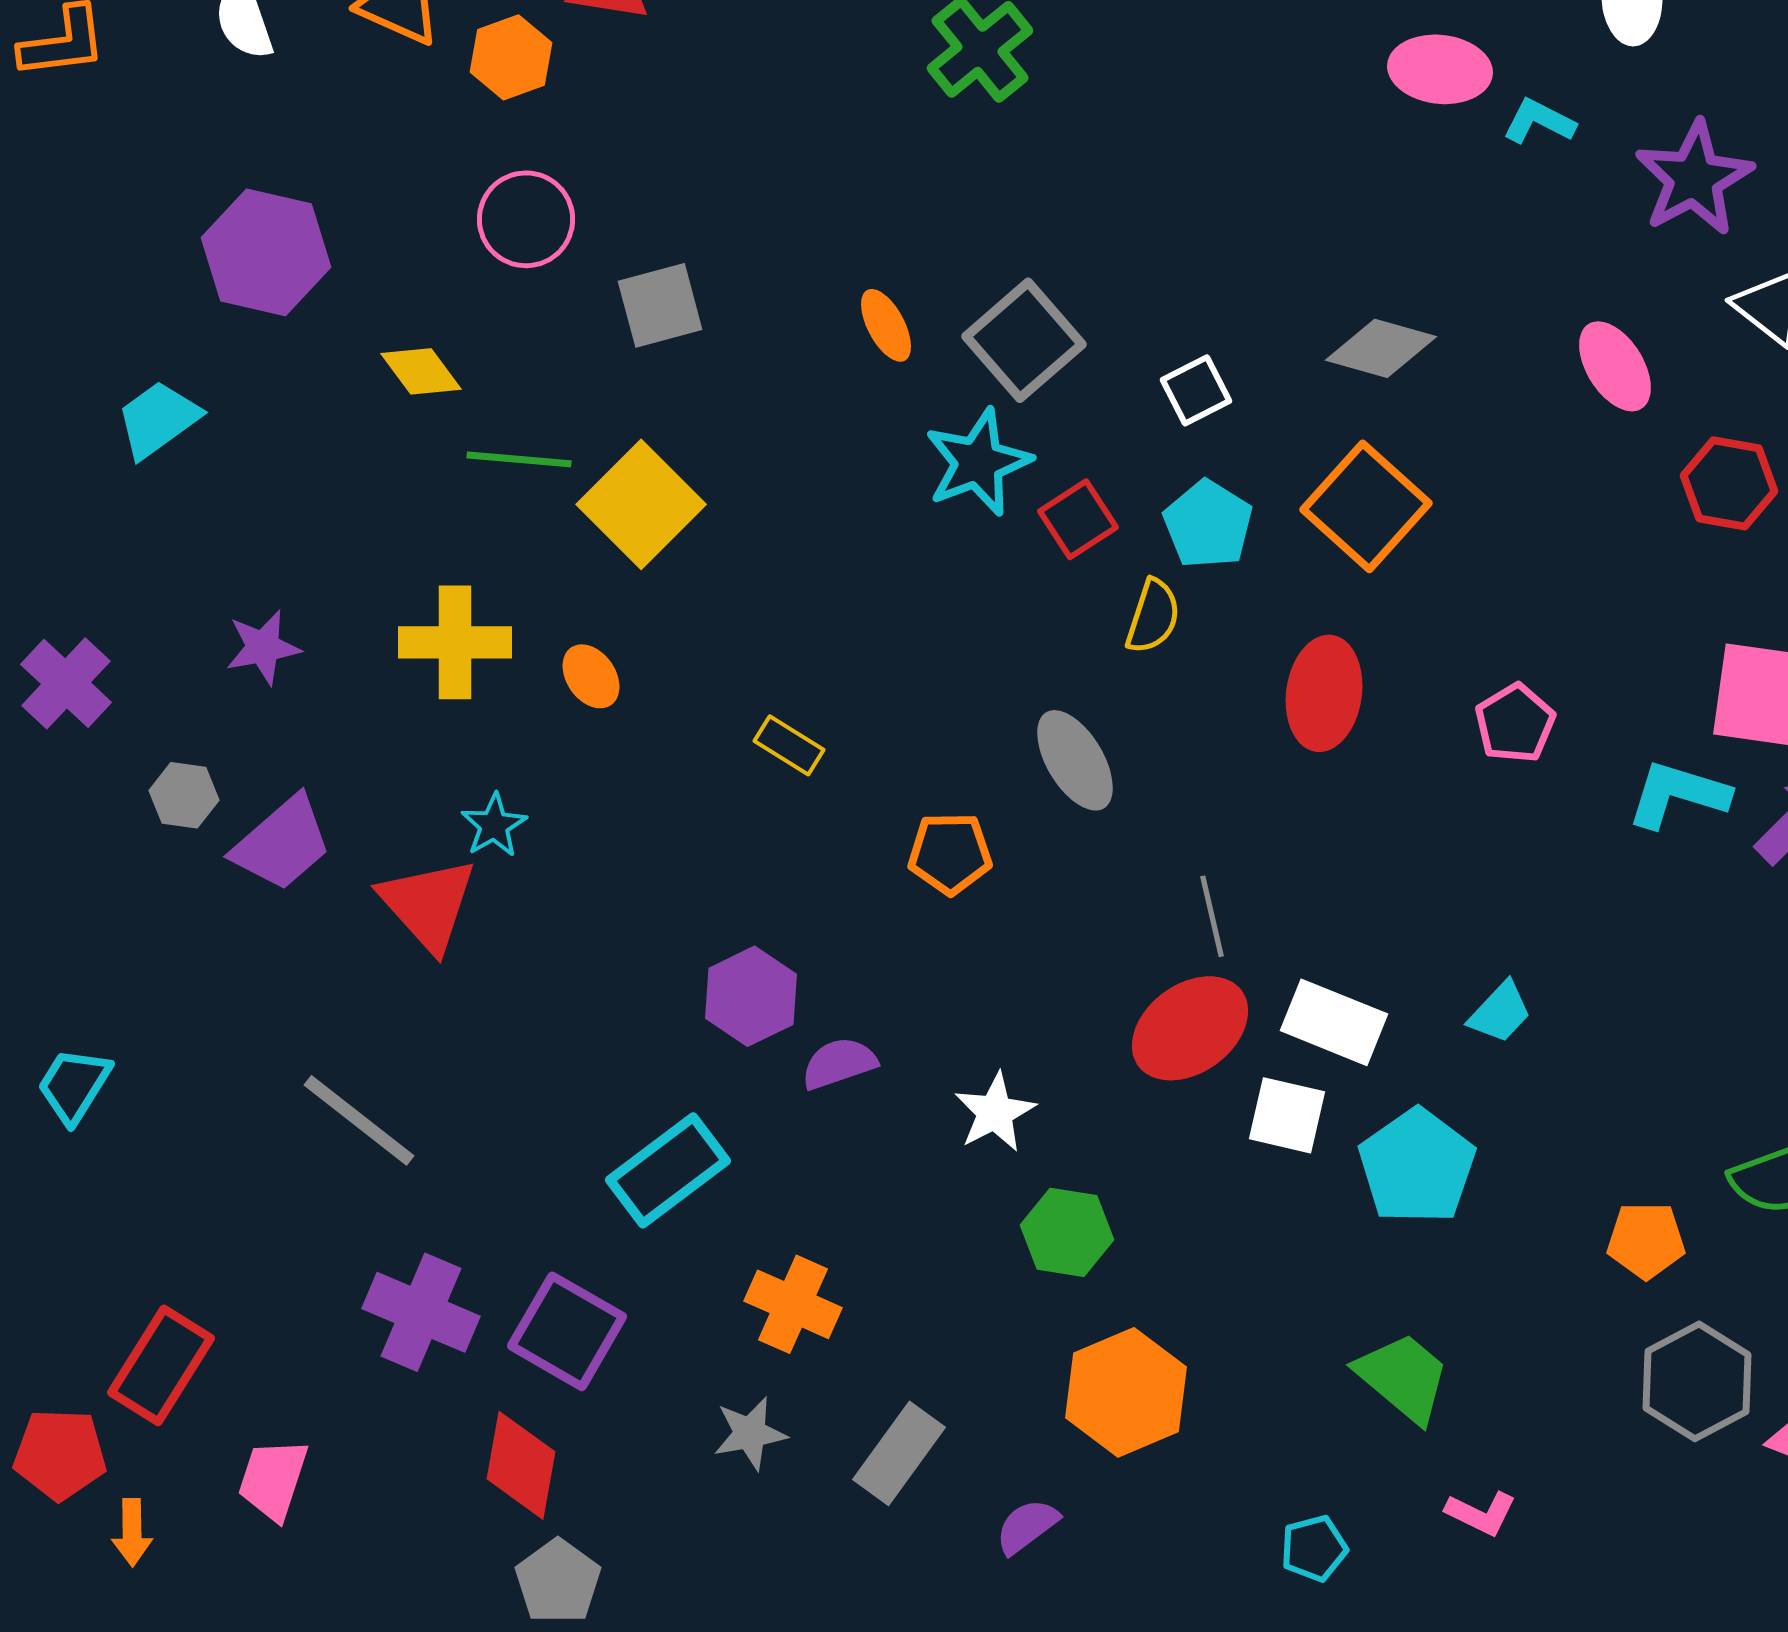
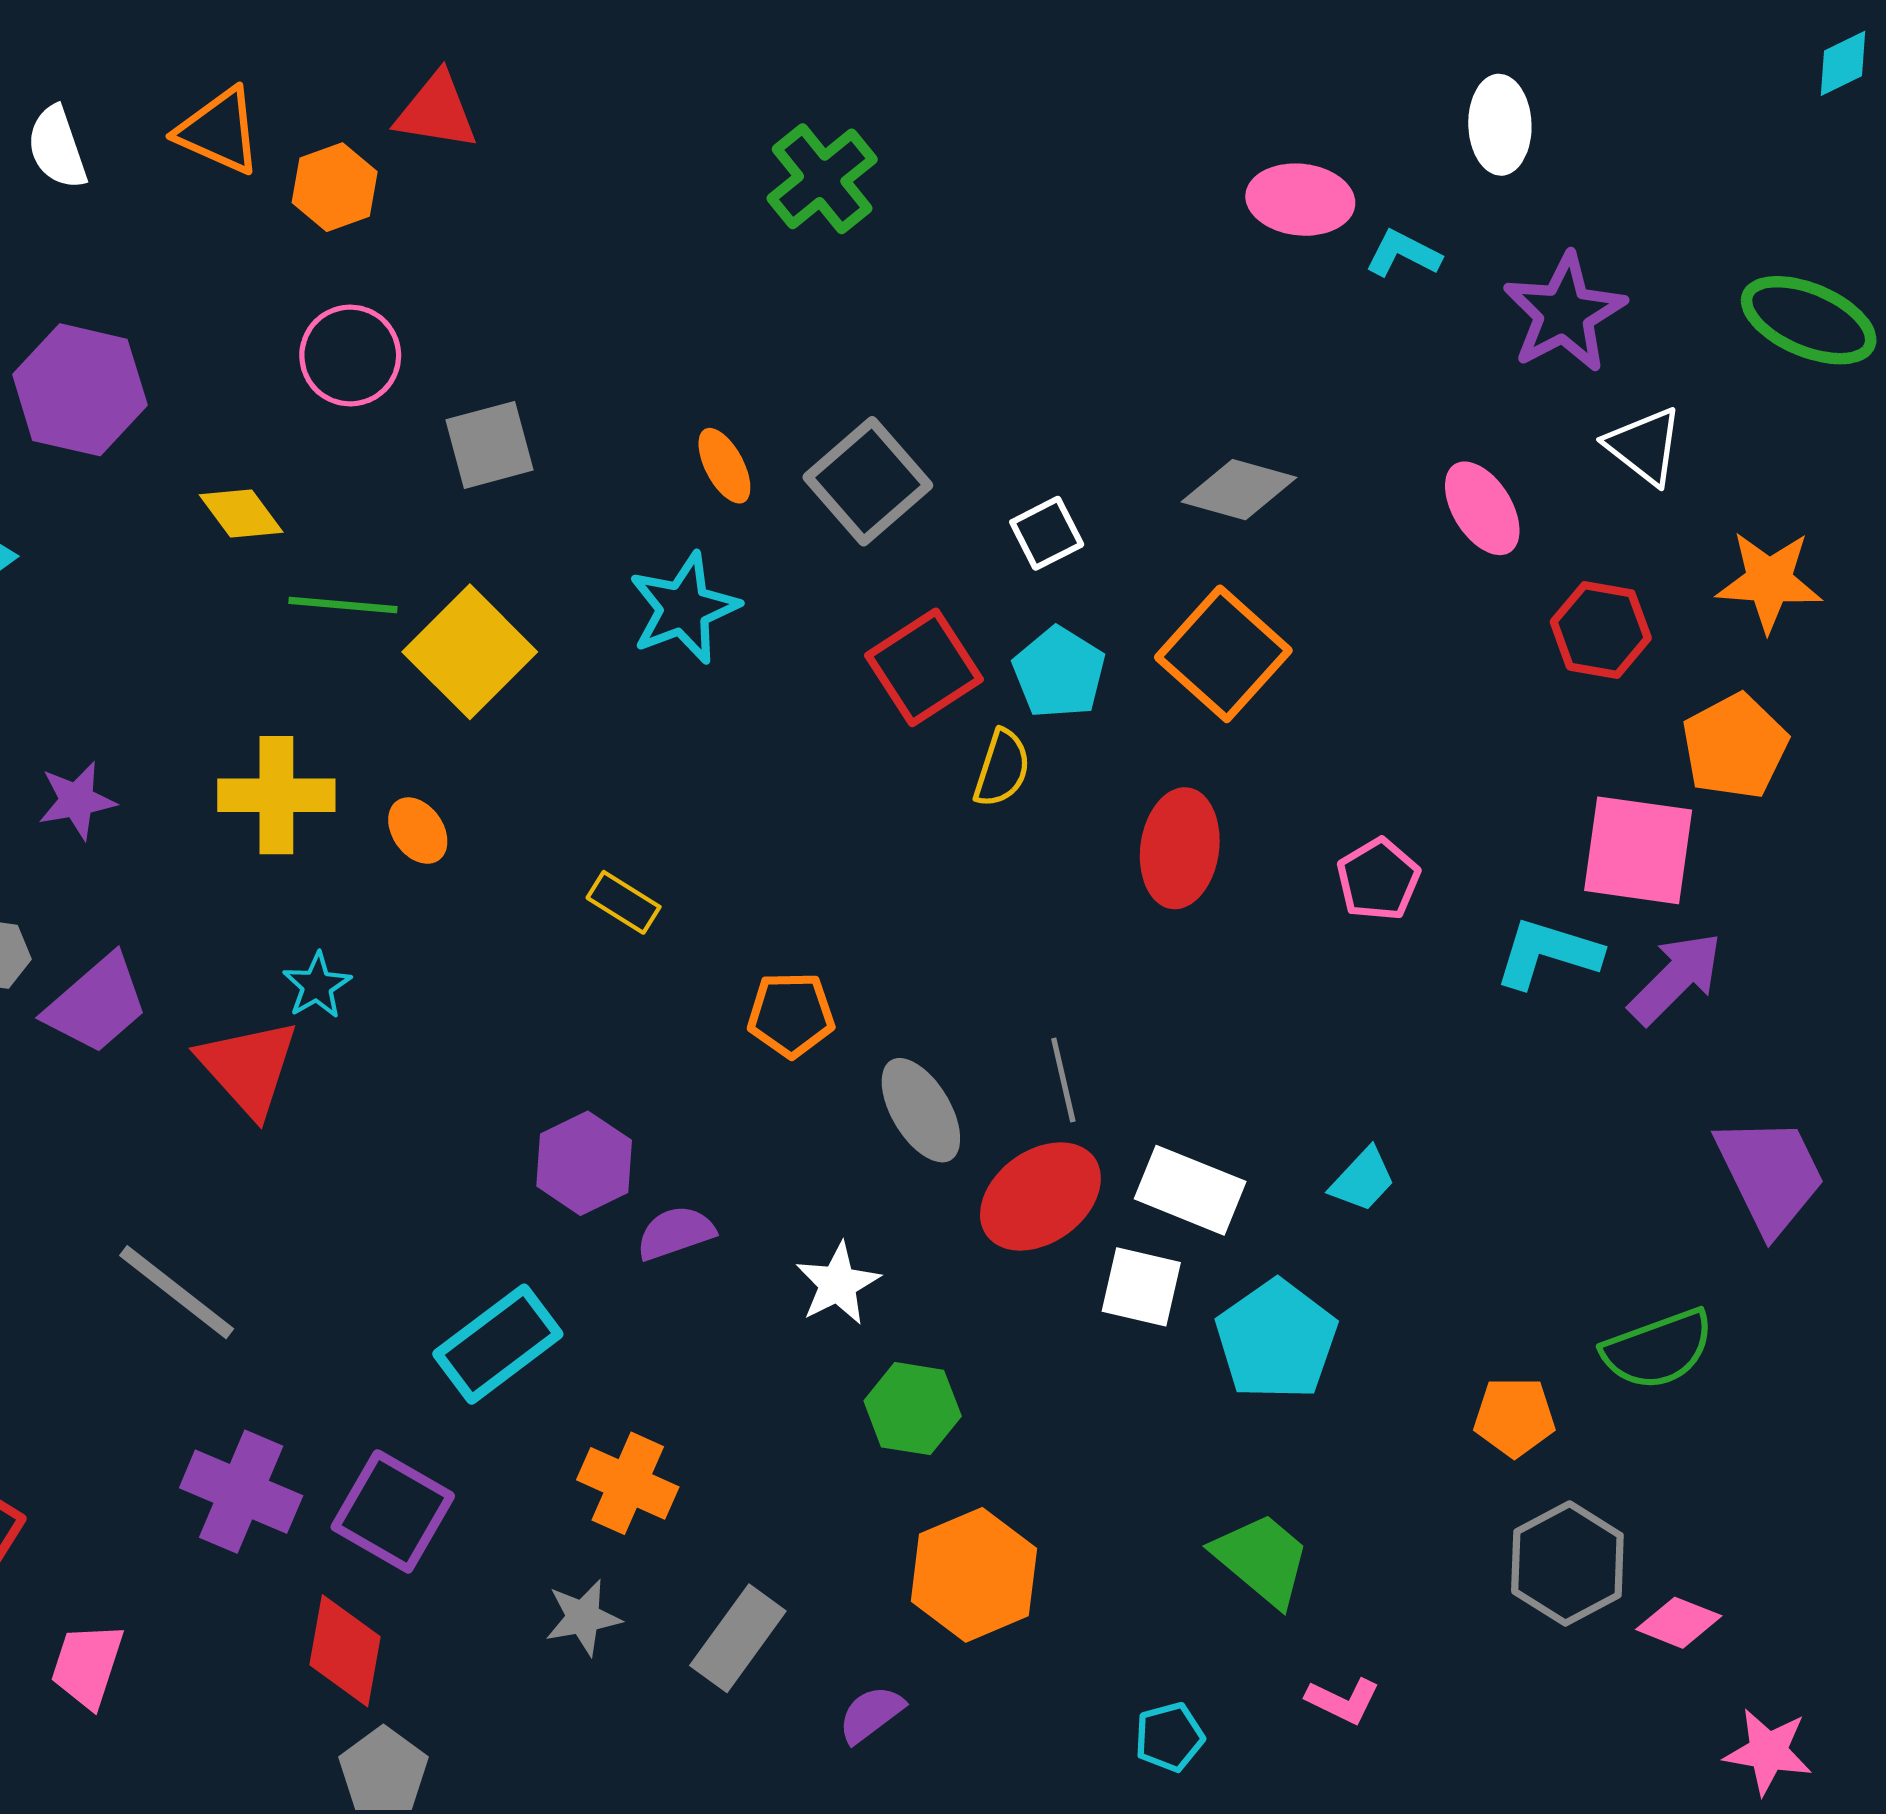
cyan star: (978, 462) -> (684, 608), moved
red square: (1078, 519) -> (924, 667), size x1.4
gray ellipse: (1075, 760) -> (921, 1110), moved

